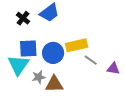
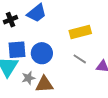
black cross: (23, 18) -> (10, 20), turned 32
yellow rectangle: (77, 45) -> (80, 32), moved

